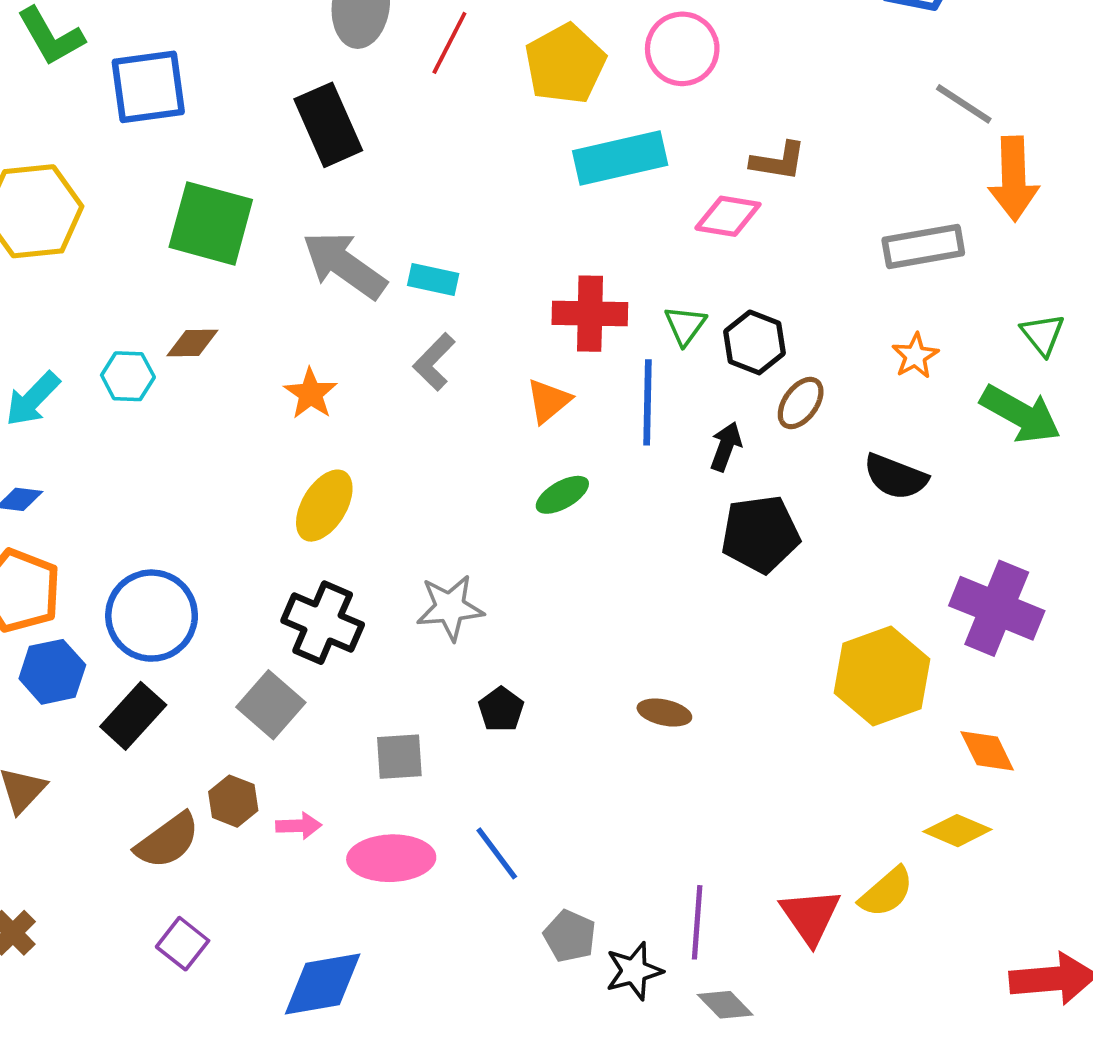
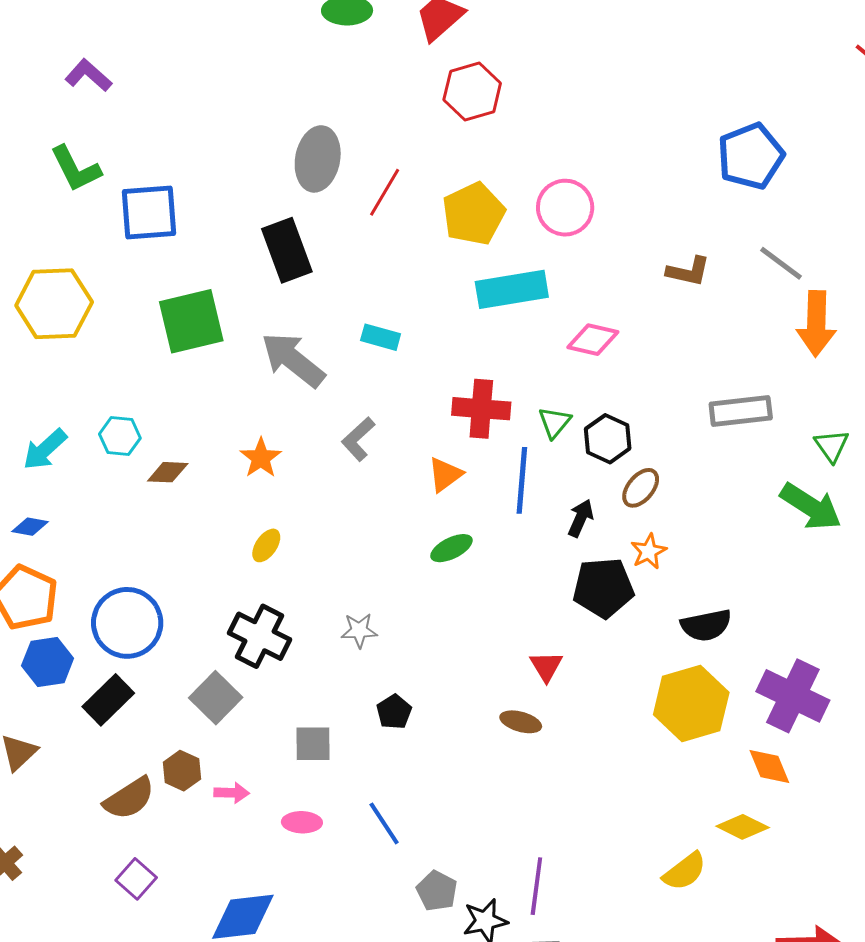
brown L-shape: (778, 161) -> (688, 271), moved
green square: (211, 223) -> (191, 321), turned -32
gray rectangle: (923, 247) -> (741, 411), moved
cyan rectangle: (433, 280) -> (381, 337), moved
brown diamond: (192, 343) -> (168, 472), moved
orange star: (915, 356) -> (649, 552), moved
black semicircle: (896, 477) -> (706, 625), moved, turned -36
yellow ellipse: (324, 506) -> (266, 545), size x0.6
gray star: (450, 608) -> (359, 630), size x0.7
purple cross: (997, 608) -> (793, 696), moved
pink ellipse: (391, 858) -> (302, 822), size x0.6
red triangle: (810, 916) -> (546, 666), moved, size x0.7

